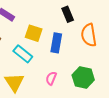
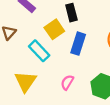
black rectangle: (68, 14) -> (71, 13), moved
yellow square: (34, 33) -> (54, 29), turned 30

